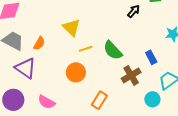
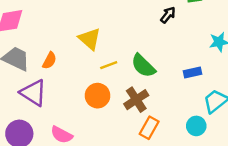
blue rectangle: (151, 57) -> (192, 73), turned -72
brown cross: (131, 75) -> (136, 100), moved
orange rectangle: (99, 100) -> (149, 128), moved

